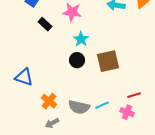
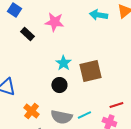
cyan star: (81, 39) -> (63, 63), moved
black circle: (77, 60) -> (59, 85), moved

